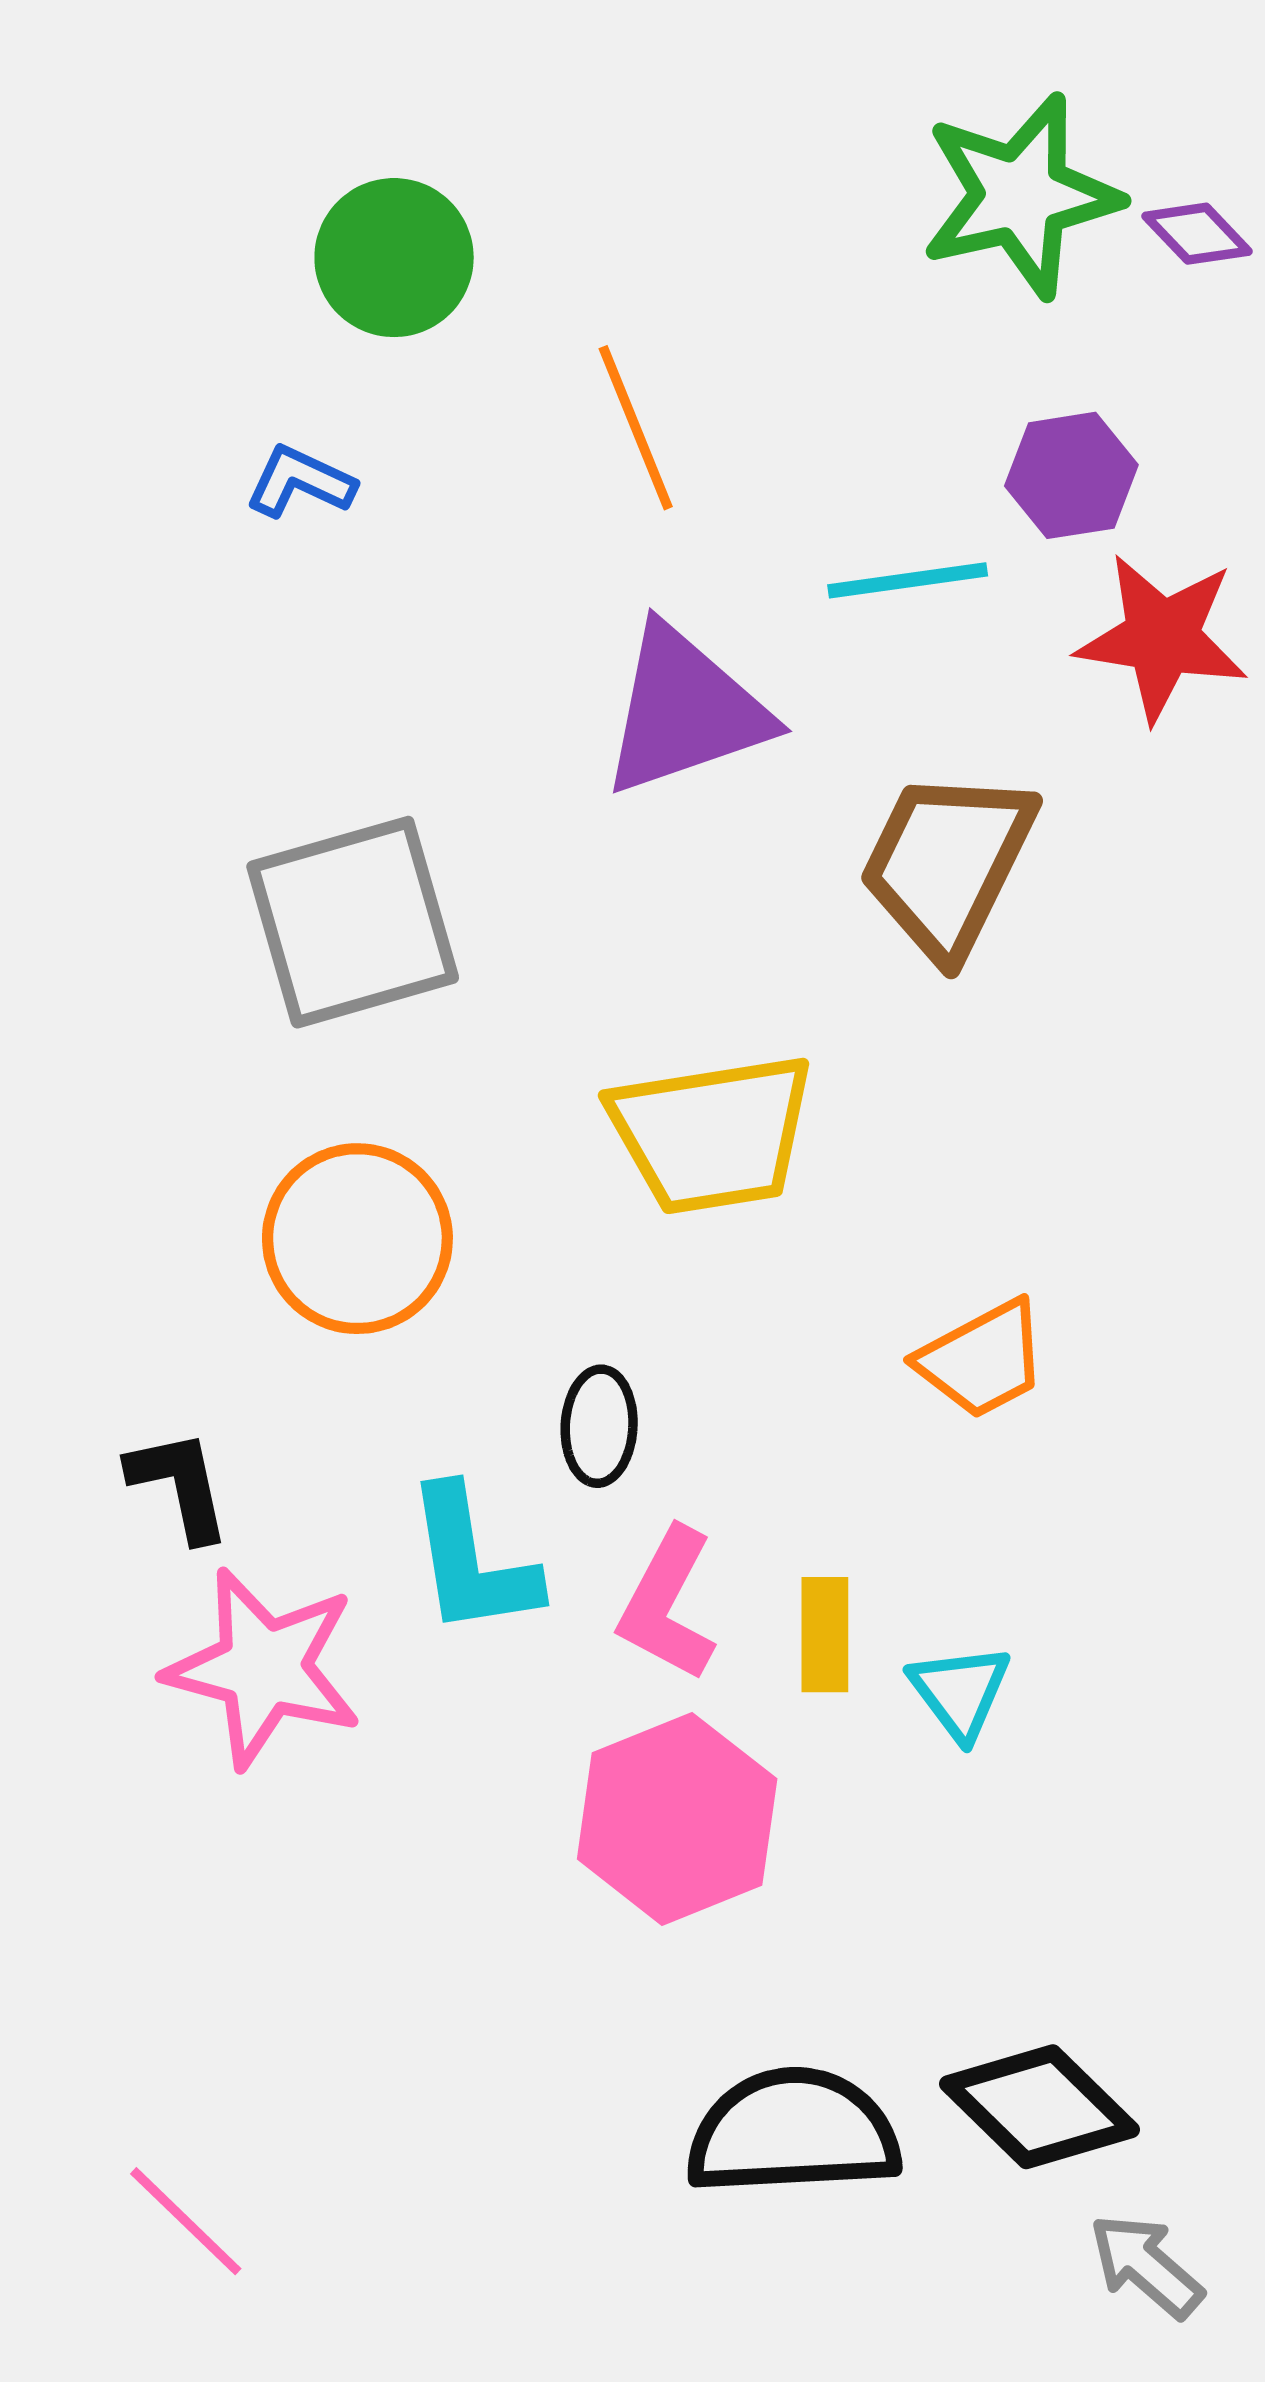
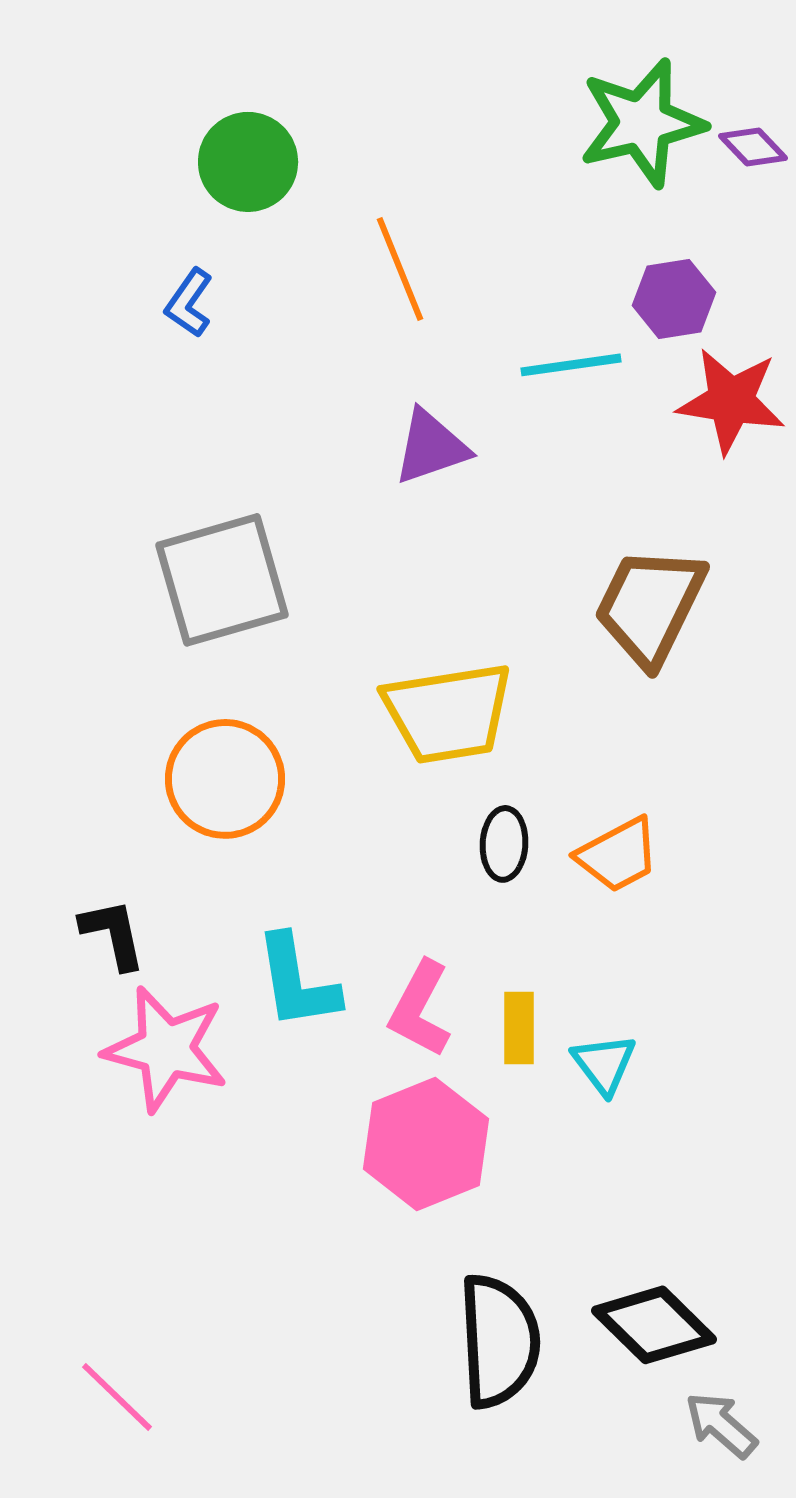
blue L-shape: (300, 482) -> (189, 303), turned -80
purple triangle: (685, 711) -> (431, 447), size x0.7
brown trapezoid: (947, 863) -> (650, 606), moved
black ellipse: (599, 1426) -> (504, 844), moved
black semicircle: (793, 2132) -> (499, 1341), turned 90

